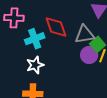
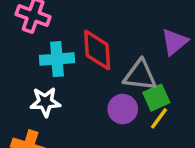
purple circle: (89, 55) -> (123, 109), moved

